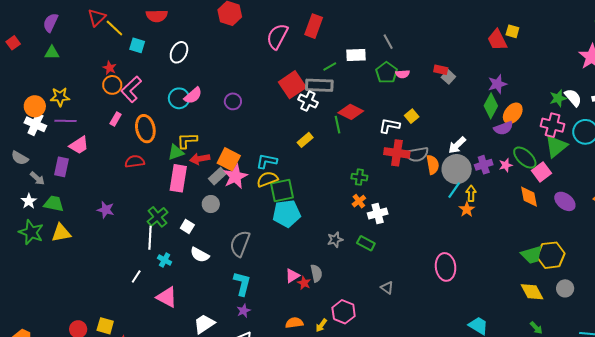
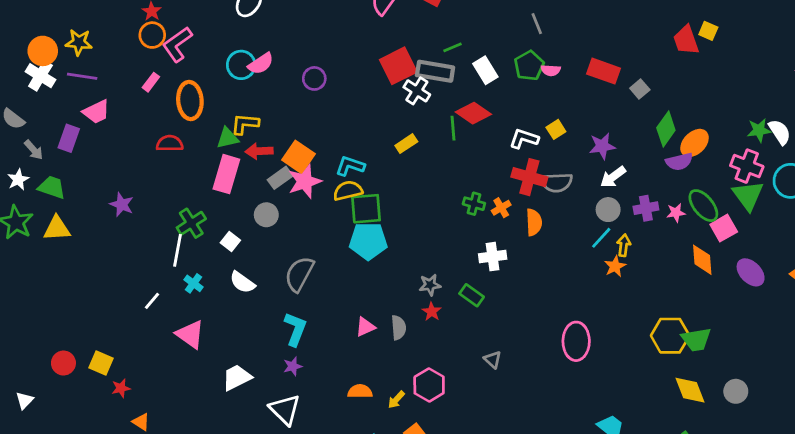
white rectangle: (356, 55) -> (485, 70), moved, turned 54
red rectangle: (441, 70) -> (604, 71), size x1.6
gray square: (448, 77) -> (640, 89), moved
purple star: (497, 84) -> (602, 146), moved
green triangle: (556, 146) -> (748, 195), turned -35
orange semicircle: (433, 165) -> (534, 222), moved
gray circle: (457, 169) -> (608, 210), size x0.6
orange cross: (359, 201) -> (501, 208), moved
yellow hexagon: (551, 255) -> (670, 336), moved
red star: (304, 283) -> (432, 312), moved

